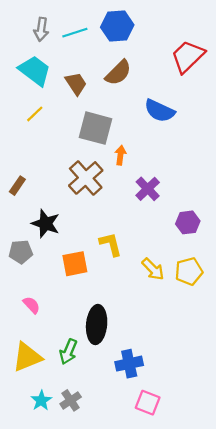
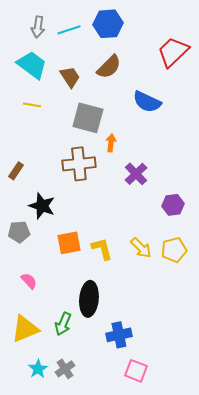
yellow line: (35, 114) -> (32, 105), turned 54
brown cross: (86, 178) -> (79, 164), turned 36
yellow L-shape: (111, 244) -> (102, 249), moved

